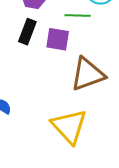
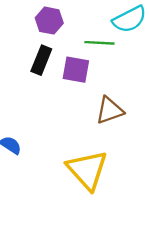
brown triangle: (88, 74) -> (110, 110), size x0.7

